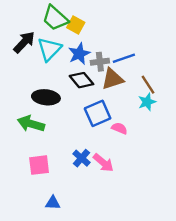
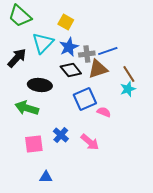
green trapezoid: (55, 18) -> (20, 16), moved
black arrow: (24, 42) -> (17, 58), moved
blue cross: (82, 158) -> (61, 135), moved

